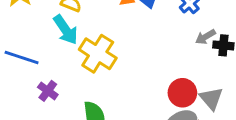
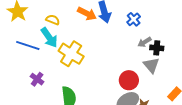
blue line: (22, 57) -> (28, 45), moved
gray triangle: (211, 98) -> (151, 65), moved

